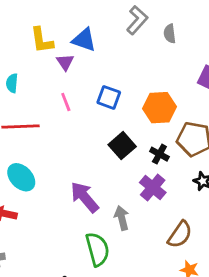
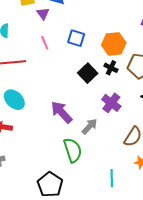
black cross: (159, 154) -> (111, 68), moved
gray arrow: (122, 218) -> (90, 126), turned 60

